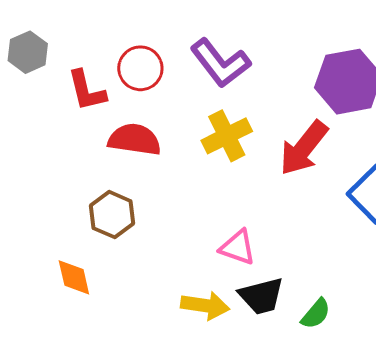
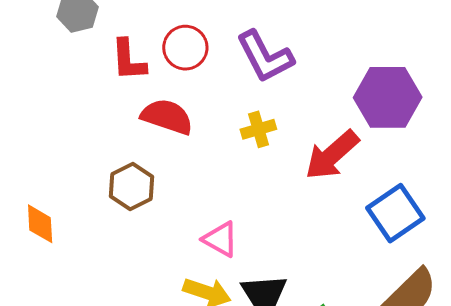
yellow cross: (227, 136) -> (258, 129), size x0.7
pink triangle: (238, 247) -> (220, 239), moved
orange diamond: (74, 277) -> (40, 224), moved

